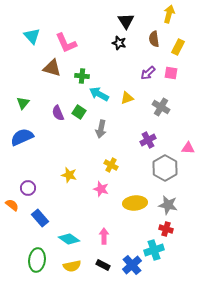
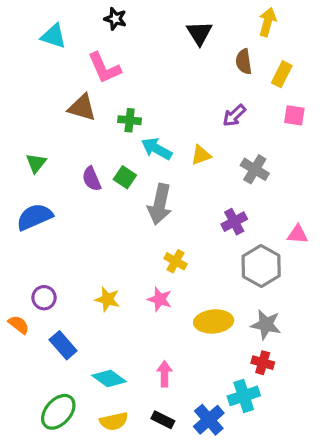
cyan triangle: (32, 36) -> (54, 36), moved, turned -30
black star: (119, 43) -> (115, 19), moved
pink square: (171, 73) -> (294, 115), moved
gray arrow: (101, 129) -> (160, 204), size x1.4
yellow star: (69, 175) -> (107, 299), moved
green ellipse: (37, 260) -> (58, 412), turned 35

